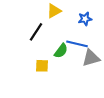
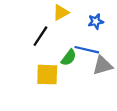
yellow square: (42, 66) -> (47, 75), size x1.5

